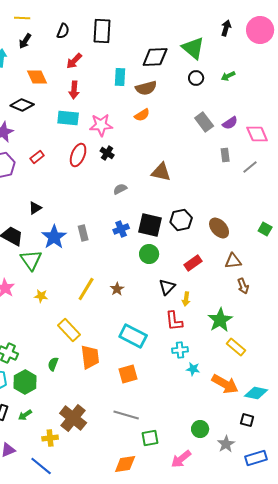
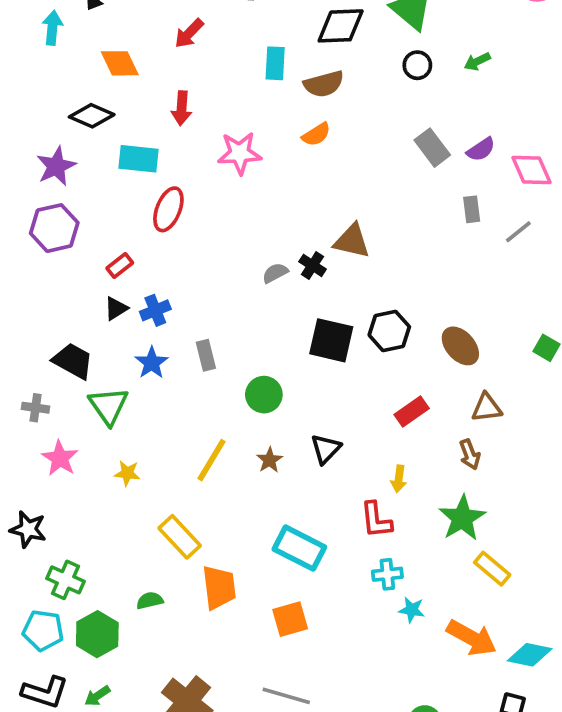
red arrow: (74, 90) -> (182, 108), moved
cyan rectangle: (68, 118) -> (138, 159), moved
black cross: (107, 153) -> (313, 265), moved
red ellipse: (78, 155) -> (168, 209), moved
red rectangle: (37, 157) -> (120, 265), moved
blue cross: (121, 229) -> (155, 310), moved
blue star: (54, 237) -> (152, 363), size x0.7
green circle: (149, 254) -> (264, 395), moved
brown arrow: (243, 286) -> (470, 454), moved
black triangle: (167, 287) -> (326, 449), moved
green semicircle: (53, 364) -> (150, 600), turned 56

